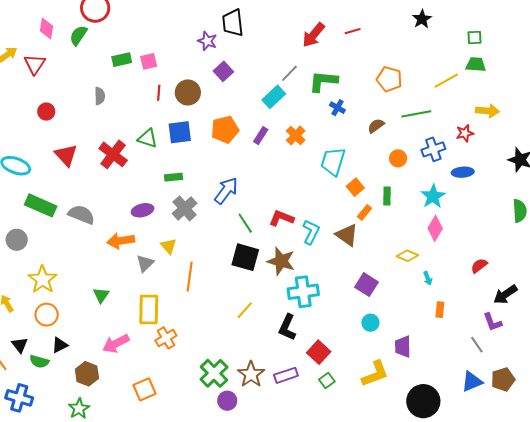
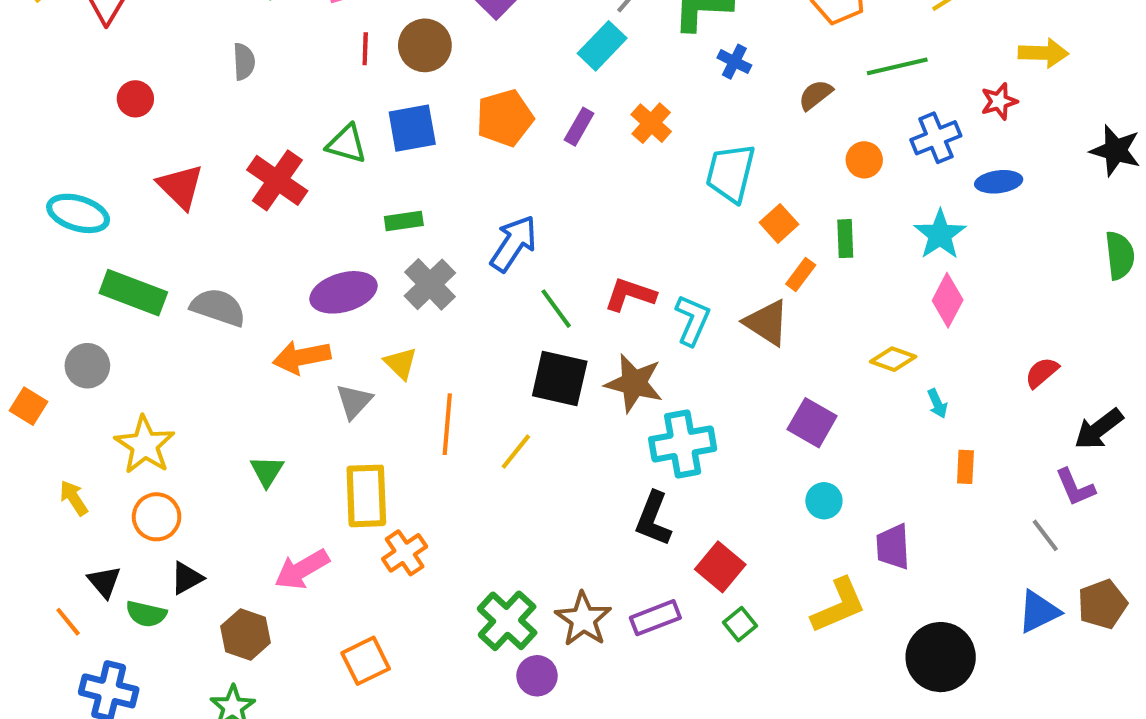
purple ellipse: (143, 210) -> (343, 292), size x1.4
yellow line: (245, 310) -> (516, 452), moved

